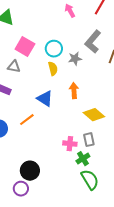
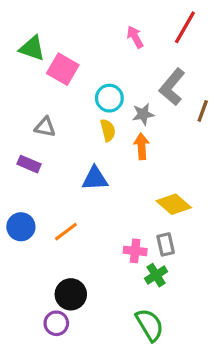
pink square: (25, 47) -> (63, 69), moved
orange arrow: (74, 91) -> (142, 146), moved
blue triangle: (45, 99) -> (95, 179), turned -36
orange line: (27, 120) -> (66, 232), moved
green semicircle: (90, 180) -> (150, 325), moved

